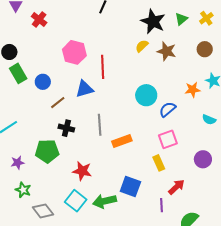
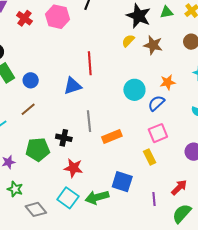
green triangle: (181, 19) -> (167, 12), turned 32
pink hexagon: (74, 52) -> (57, 17), moved
orange star: (193, 90) -> (168, 82), moved
brown line: (58, 103) -> (28, 109), moved
black cross: (66, 128) -> (64, 138), moved
red arrow: (176, 187) -> (179, 187), moved

